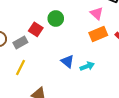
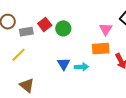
green circle: (56, 18) -> (63, 28), moved
cyan arrow: (87, 66) -> (81, 67), moved

